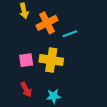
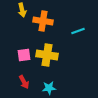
orange cross: (47, 23) -> (43, 21), turned 36
cyan line: (70, 34) -> (78, 31), moved

